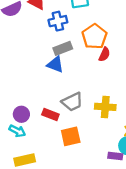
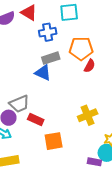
orange pentagon: (94, 36) -> (81, 49), turned 30
gray trapezoid: (72, 102) -> (19, 104), moved
yellow cross: (105, 107) -> (88, 115), turned -30

